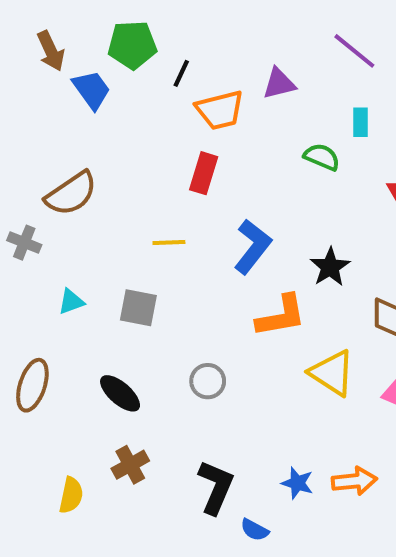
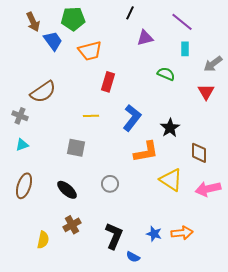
black line: (181, 73) -> (130, 13), moved
orange trapezoid: (220, 110) -> (90, 51), moved
cyan rectangle: (361, 122) -> (185, 49), moved
cyan triangle: (71, 302) -> (22, 145), moved

